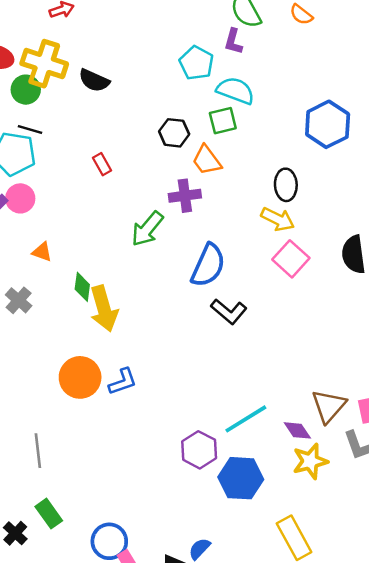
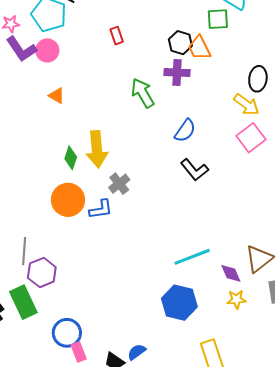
black hexagon: (174, 133) -> (180, 43), moved
green arrow: (147, 229) -> (143, 93), turned 100
blue semicircle: (208, 265) -> (185, 131), size x0.7
green diamond: (82, 287) -> (71, 158), moved
gray cross: (19, 300) -> (119, 184), moved
purple hexagon: (199, 450) -> (42, 272), moved
yellow star: (310, 461) -> (236, 299), size x0.7
green rectangle: (49, 514) -> (23, 302), size x1.4

